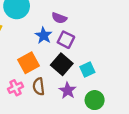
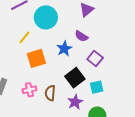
purple square: (66, 40) -> (95, 59), moved
orange square: (29, 63) -> (36, 58), moved

